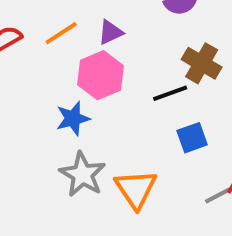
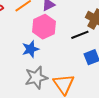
gray star: (82, 174) -> (36, 78), turned 30

